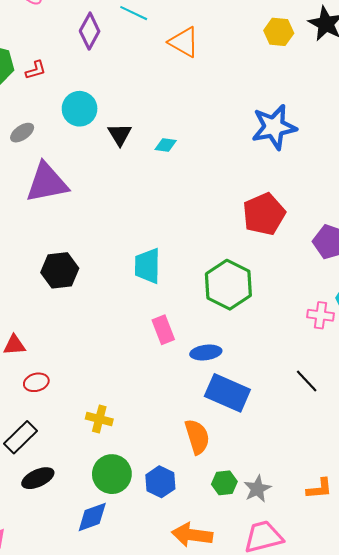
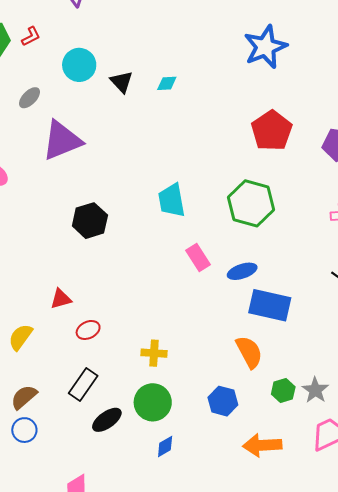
green circle: (112, 474) -> (153, 402), moved
blue diamond: (92, 517) -> (165, 447), size x0.7

